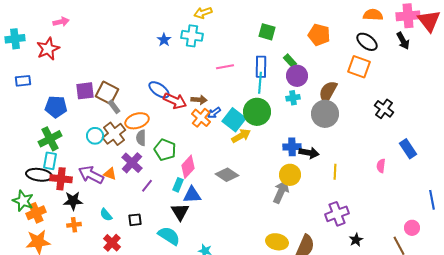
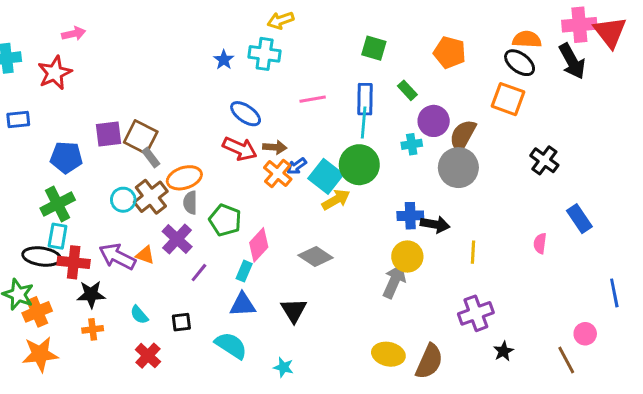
orange semicircle: (373, 15) -> (527, 39), moved
black arrow: (403, 41) -> (572, 61), size x1.4
purple circle: (297, 76) -> (434, 121), moved
blue ellipse: (159, 90) -> (246, 114), moved
blue triangle: (192, 195) -> (243, 305), moved
black triangle: (180, 212) -> (294, 310), moved

